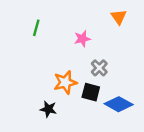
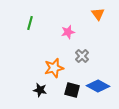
black square: (91, 92) -> (72, 90), moved

